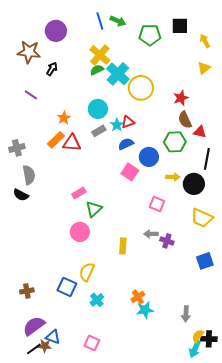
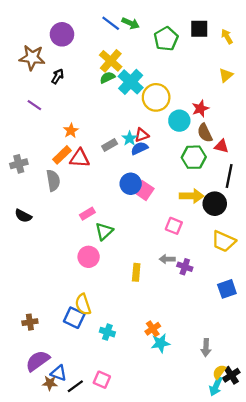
blue line: (100, 21) -> (111, 23), turned -36
green pentagon: (150, 35) -> (166, 39), turned -30
yellow arrow: (205, 41) -> (227, 37), moved
cyan circle: (98, 109) -> (179, 121), moved
blue semicircle: (126, 144) -> (139, 148), moved
blue circle: (149, 157) -> (131, 184), moved
gray semicircle: (29, 175) -> (53, 180), moved
yellow arrow: (173, 177) -> (191, 196), size x1.5
yellow semicircle: (87, 272) -> (83, 304), moved, turned -42
cyan cross: (97, 300) -> (107, 332), turned -32
black cross: (209, 339) -> (231, 375), turned -35
black line: (34, 349) -> (75, 386), moved

